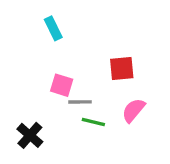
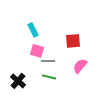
cyan rectangle: (53, 28) -> (33, 30), moved
green line: (93, 122) -> (49, 77), moved

